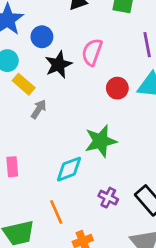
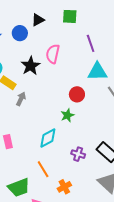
blue circle: (42, 37) -> (20, 33), moved
red circle: (117, 88) -> (77, 94), moved
green star: (101, 141) -> (67, 115), size x0.6

